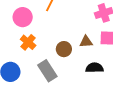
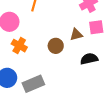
gray rectangle: (47, 71) -> (33, 84), moved, turned -70

